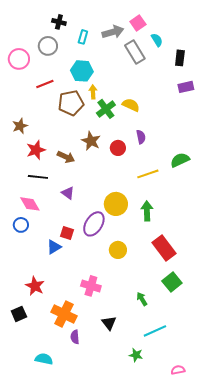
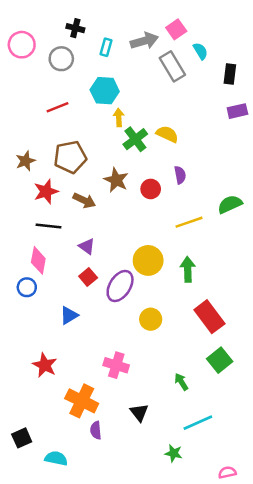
pink circle: (19, 59) -> (22, 45), moved
brown pentagon: (71, 103) -> (70, 157), moved
pink diamond: (30, 204) -> (38, 260), turned 40
red square: (67, 233) -> (88, 277), moved, turned 32
black square: (19, 314) -> (22, 438), moved

